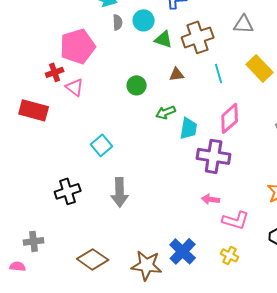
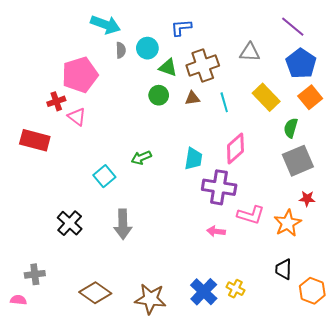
brown triangle: (177, 74) -> (192, 98), moved
green circle: (137, 85) -> (159, 95), moved
green arrow: (166, 112) -> (141, 158), moved
black cross: (68, 191) -> (70, 223), turned -30
pink L-shape: (236, 220) -> (251, 215), moved
blue cross: (183, 251) -> (204, 292), moved

